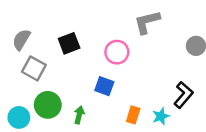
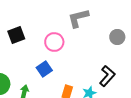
blue square: (104, 86) -> (44, 69), turned 35

